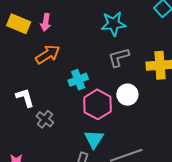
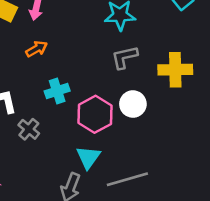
orange arrow: (48, 54) -> (36, 49), size x0.7
cyan cross: (78, 80) -> (57, 91), moved

